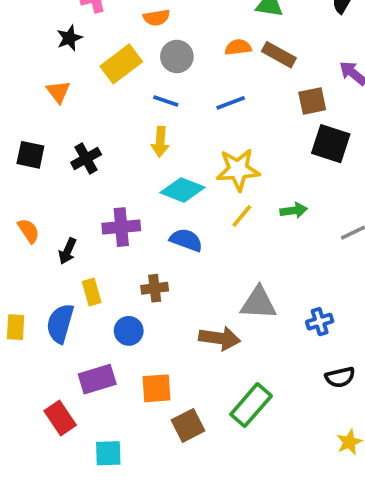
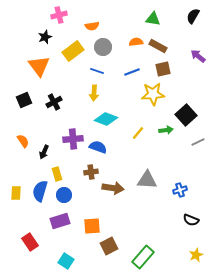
orange triangle: (58, 92) -> (39, 66), size x1.6
brown square: (312, 101) -> (163, 69), moved
black square: (331, 144) -> (186, 115), moved, turned 30
black square: (30, 155) -> (24, 100), turned -35
yellow star: (238, 170) -> (153, 94), moved
blue semicircle: (186, 240) -> (98, 147), moved
blue circle: (129, 331) -> (64, 195), moved
brown arrow: (220, 338) -> (113, 188), moved
black semicircle: (340, 377) -> (191, 220), turned 35
green rectangle: (251, 405) -> (143, 257), moved
red rectangle: (60, 418) -> (30, 242), moved
cyan square: (108, 453) -> (66, 261), turned 35

